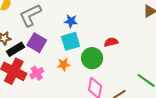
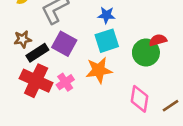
green circle: (92, 58) -> (146, 52), moved
orange star: (64, 64) -> (99, 70), size x1.5

